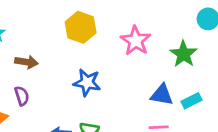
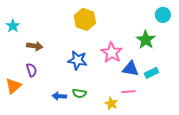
yellow hexagon: (81, 27) -> (85, 19), moved
pink star: (136, 41) -> (112, 53), moved

